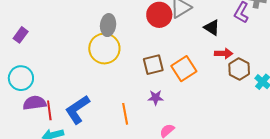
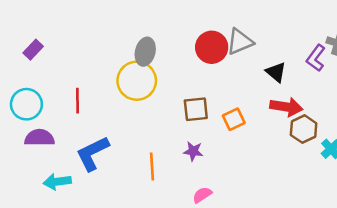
red arrow: (224, 54) -> (286, 107), size x1.4
orange square: (184, 69) -> (234, 119), size x0.7
red line: (49, 110) -> (77, 101), moved

